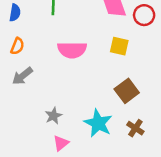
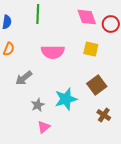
gray arrow: (22, 76) -> (24, 78), moved
cyan star: (98, 123) -> (66, 99), moved, turned 30

